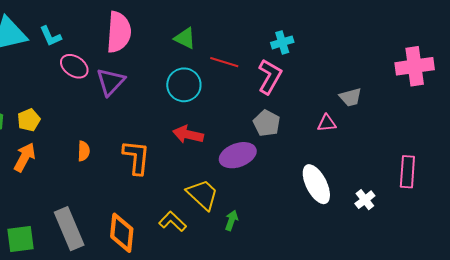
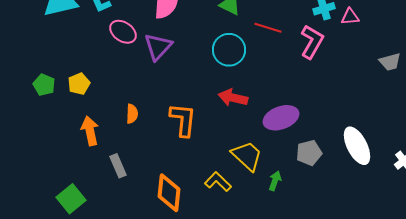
gray pentagon: (267, 123) -> (309, 153), moved, turned 30
pink triangle: (327, 123) -> (350, 17), moved
orange arrow: (25, 157) -> (90, 131), moved, turned -40
gray rectangle: (69, 229) -> (118, 166), moved, size x0.6
green square: (20, 239) -> (71, 199), turned -32

